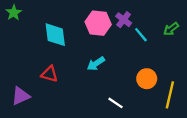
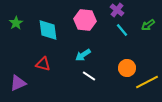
green star: (14, 13) -> (16, 23), moved
purple cross: (124, 20) -> (117, 10), moved
yellow line: (170, 95) -> (147, 82), turned 50
white line: (115, 103) -> (89, 76), moved

